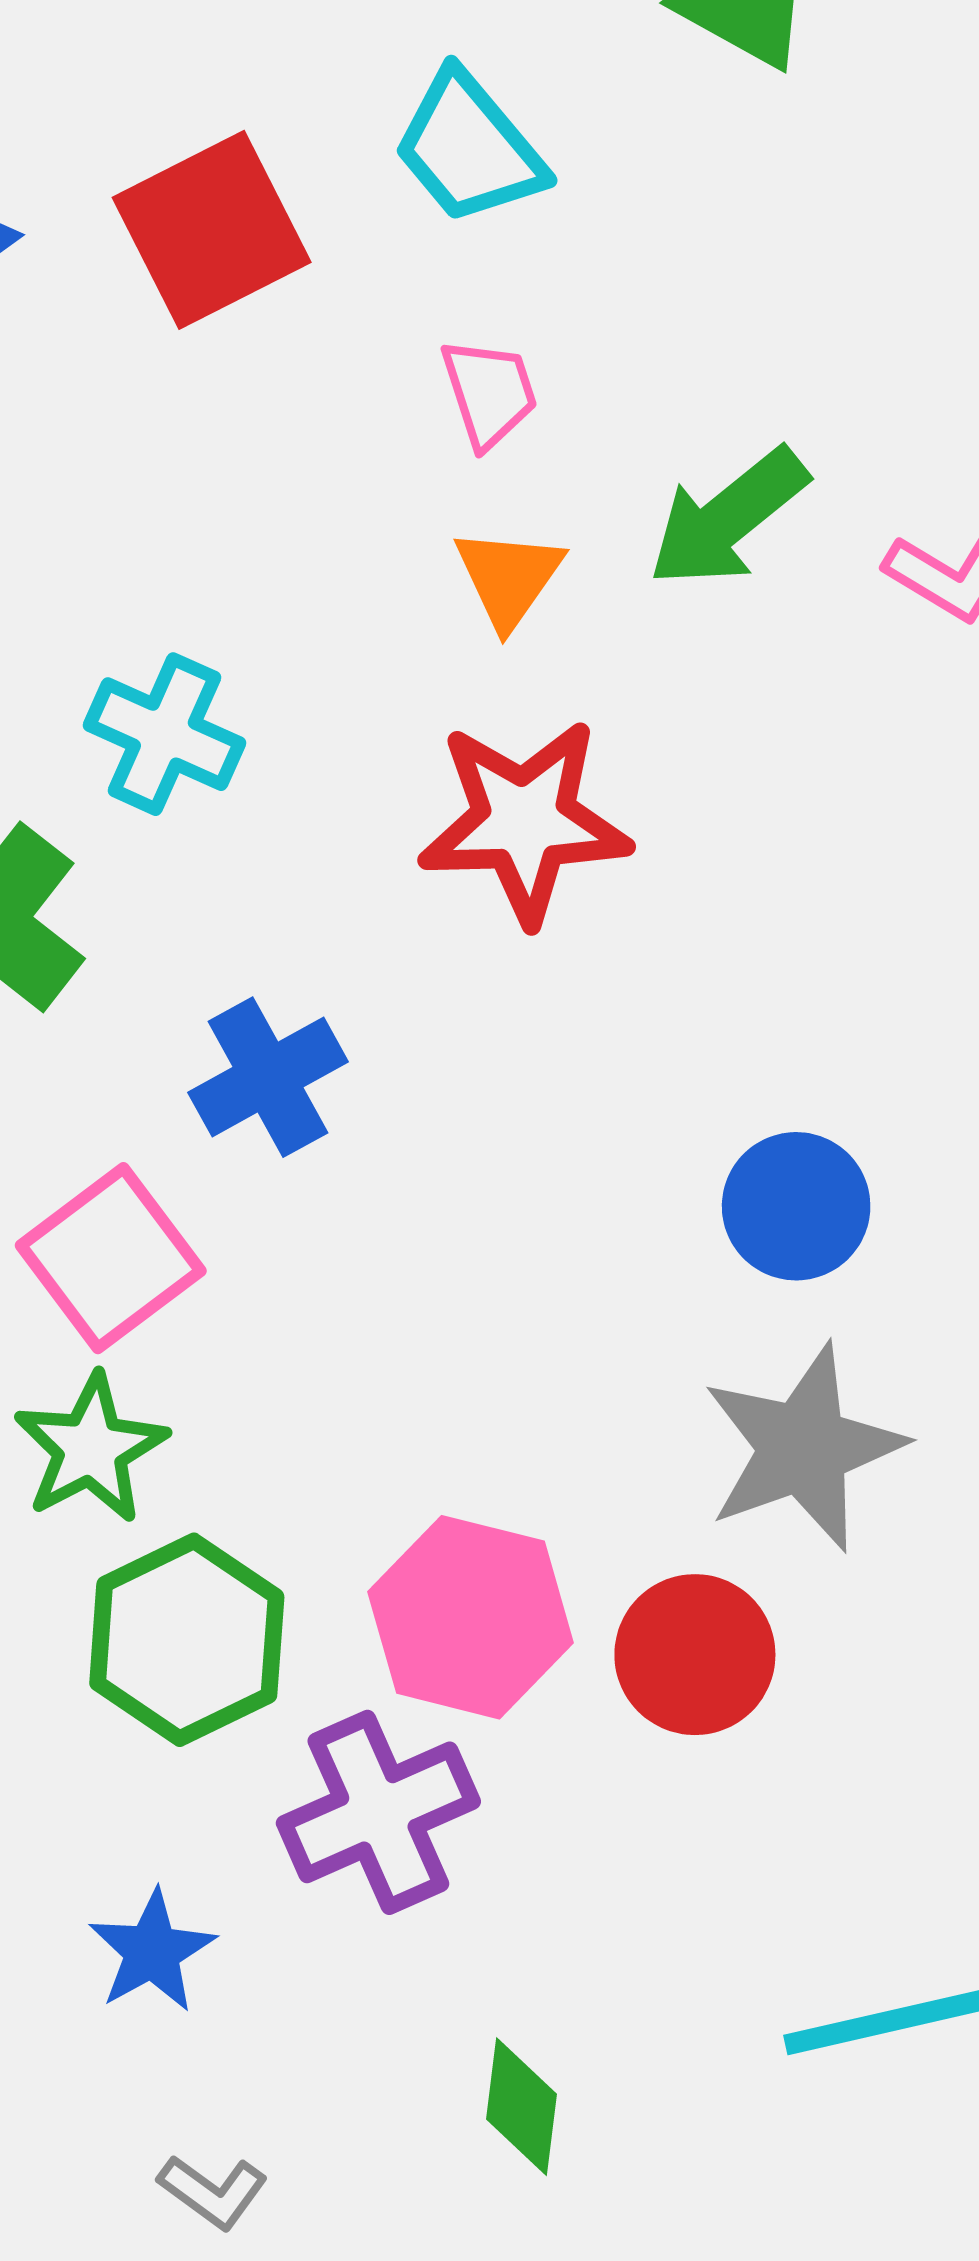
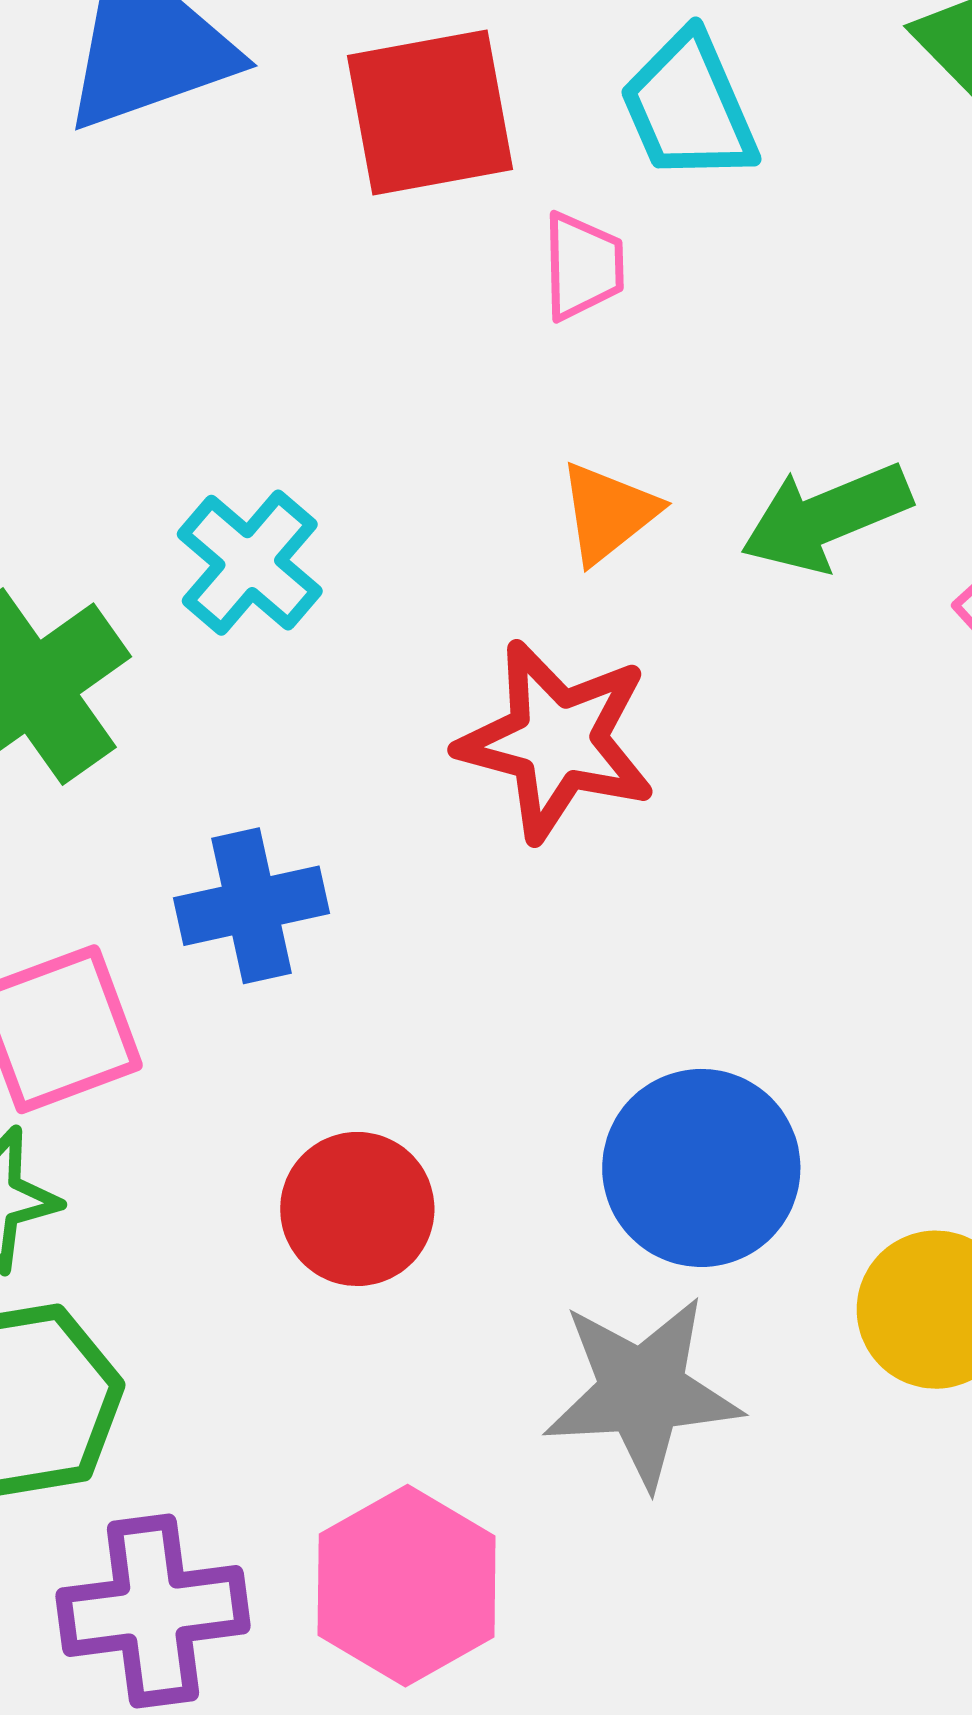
pink trapezoid: (489, 393) -> (583, 266), moved
blue circle: (796, 1206) -> (701, 1168), size x1.4
pink hexagon: (470, 1617) -> (407, 1586), moved
red circle: (695, 1655) -> (357, 1209), moved

